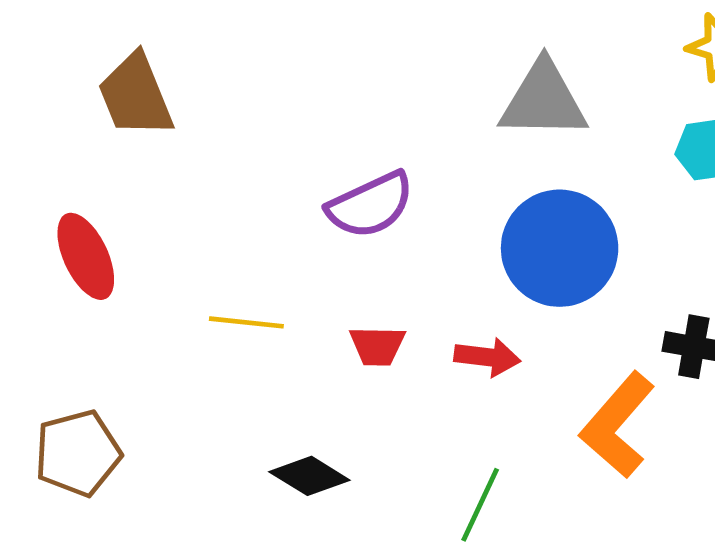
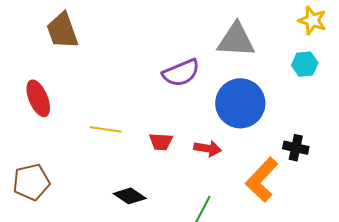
purple semicircle: (370, 205) -> (181, 73), moved

